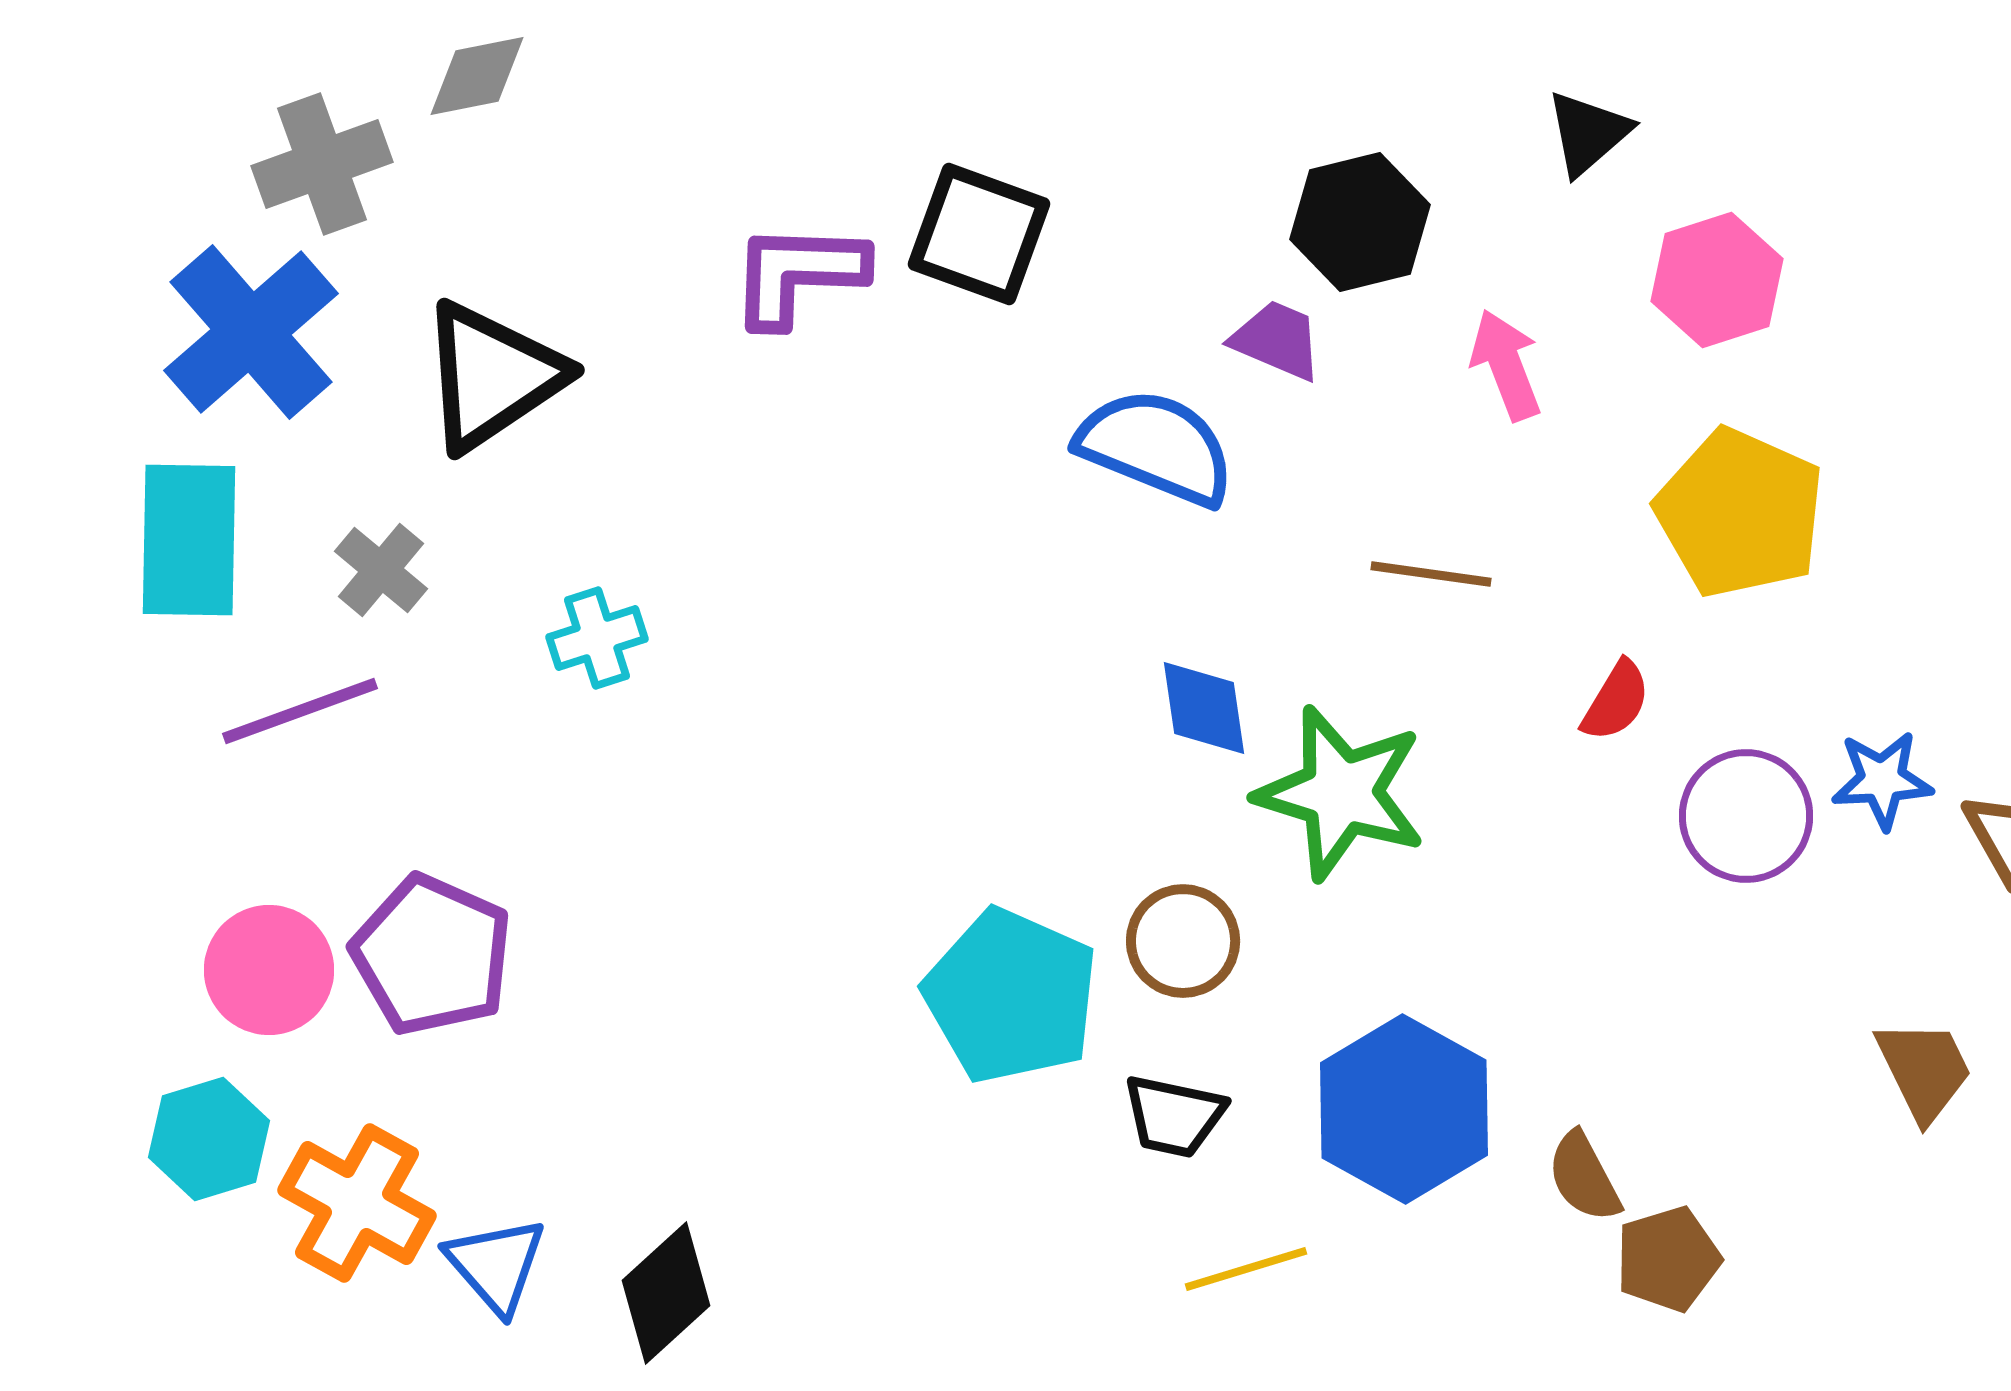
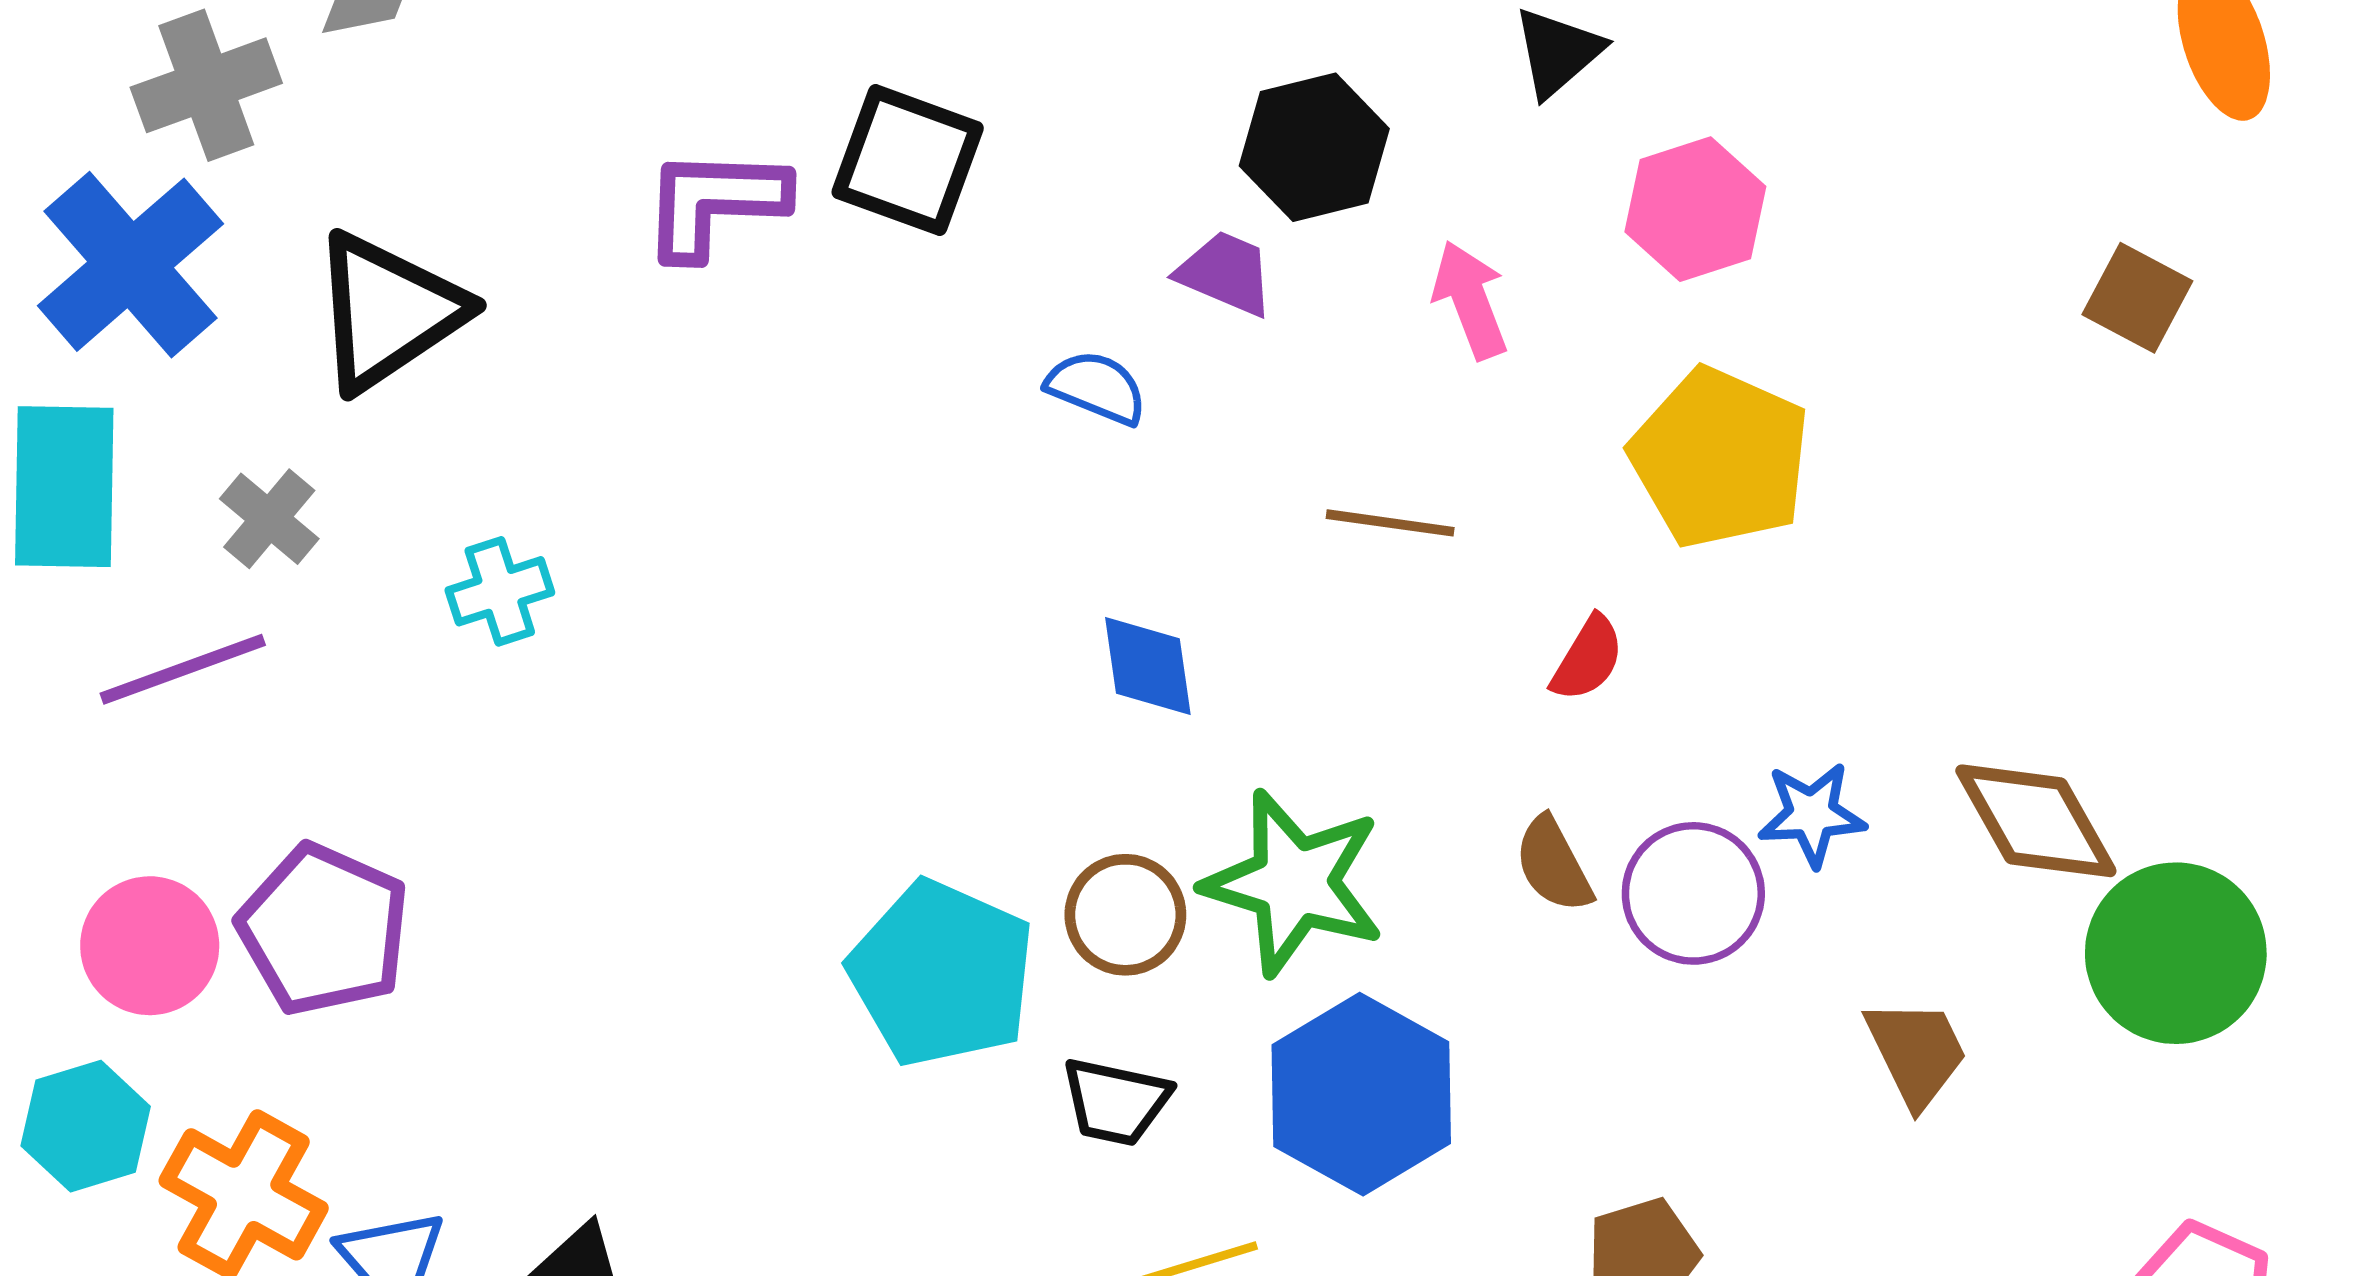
blue semicircle: (1156, 447) -> (1097, 387), size x0.6
blue star: (1882, 780) -> (1812, 814), moved
green star: (1341, 793) -> (1294, 883), moved
purple circle: (1746, 816) -> (1693, 893), moved
brown semicircle: (1584, 1177) -> (1553, 865), moved

